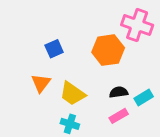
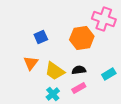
black semicircle: (119, 92) -> (79, 70), moved
pink rectangle: (119, 116) -> (79, 88), moved
cyan cross: (70, 124) -> (53, 94), turned 32

